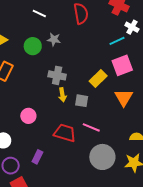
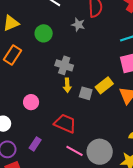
gray star: (54, 39) -> (78, 25), moved
yellow rectangle: (98, 79) -> (104, 85), moved
pink line: (91, 127) -> (75, 151), moved

